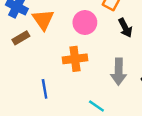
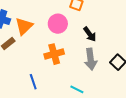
orange triangle: (43, 20) -> (24, 26), turned 30
black arrow: (125, 28) -> (90, 34), moved

